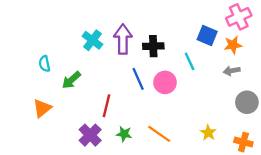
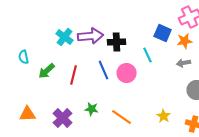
purple arrow: (123, 39) -> (91, 36), turned 85
red line: (106, 106) -> (74, 75), moved
orange triangle: (42, 108) -> (28, 114), moved, turned 36
green star: (124, 134) -> (92, 109), moved

